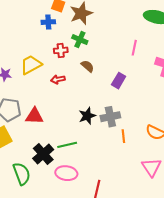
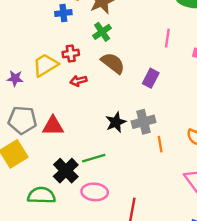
green cross: (80, 40) -> (102, 32), turned 35
red cross: (61, 50) -> (71, 53), moved
brown semicircle: (87, 66) -> (113, 63), size x1.5
green semicircle: (22, 174) -> (41, 195), turned -65

